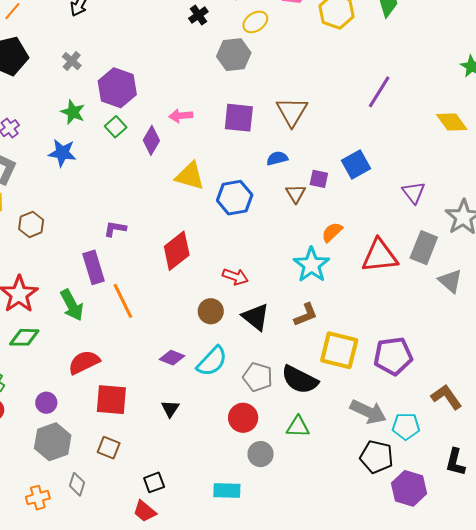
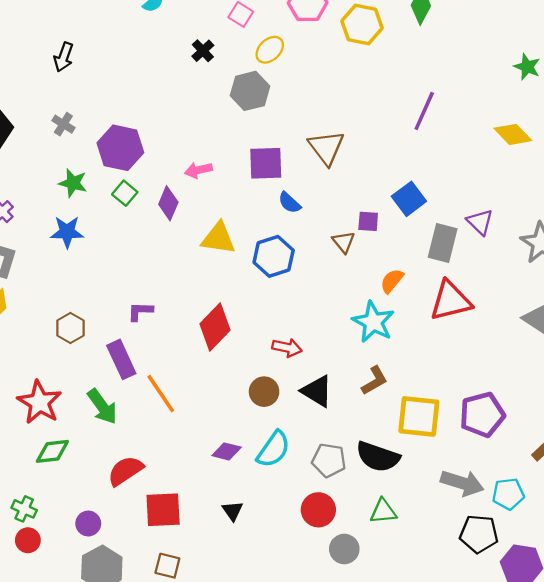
blue semicircle: (277, 158) -> (289, 203), moved, turned -115
brown hexagon: (31, 224) -> (70, 328), moved
gray rectangle: (424, 248) -> (443, 243), moved

